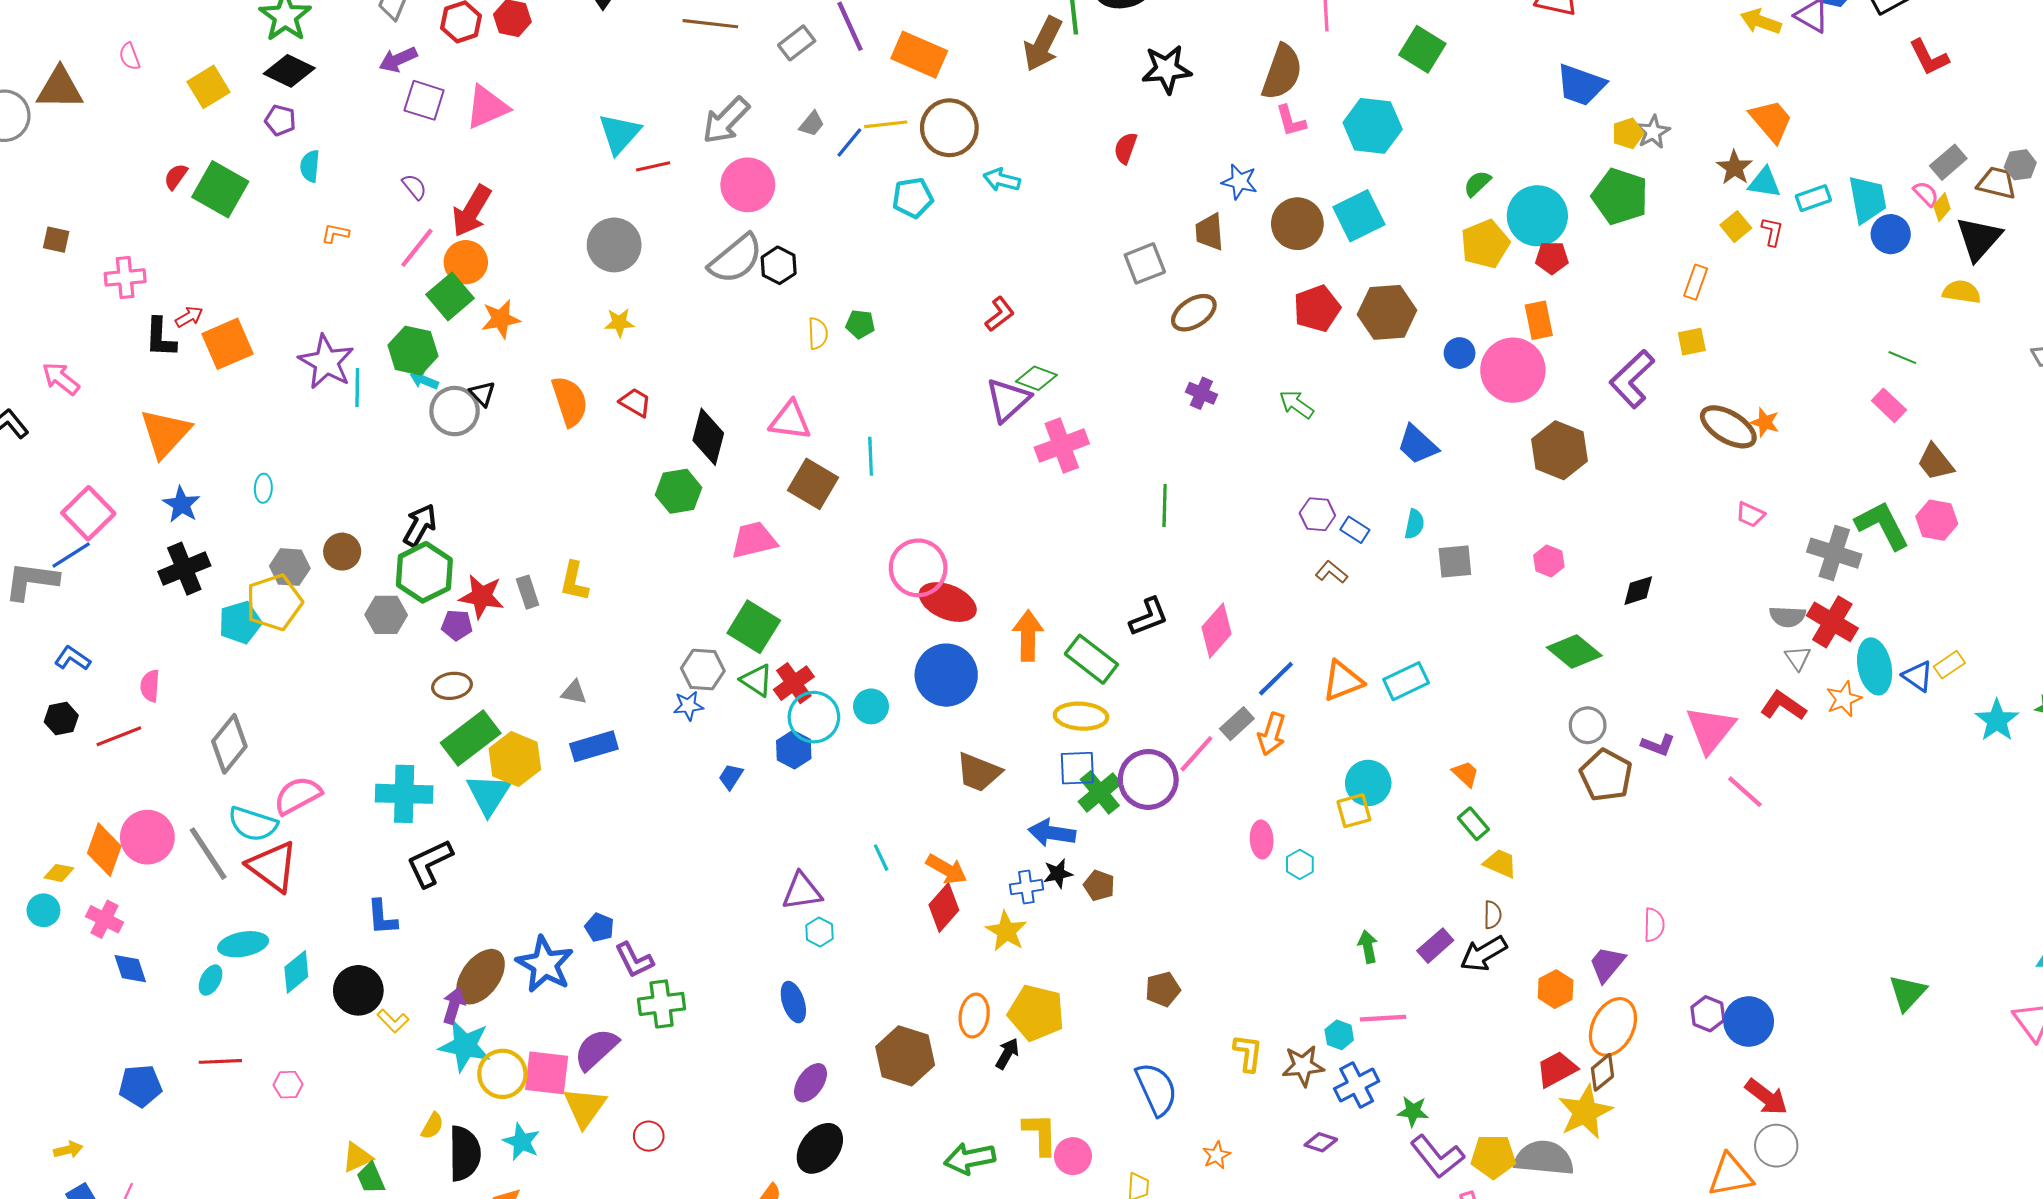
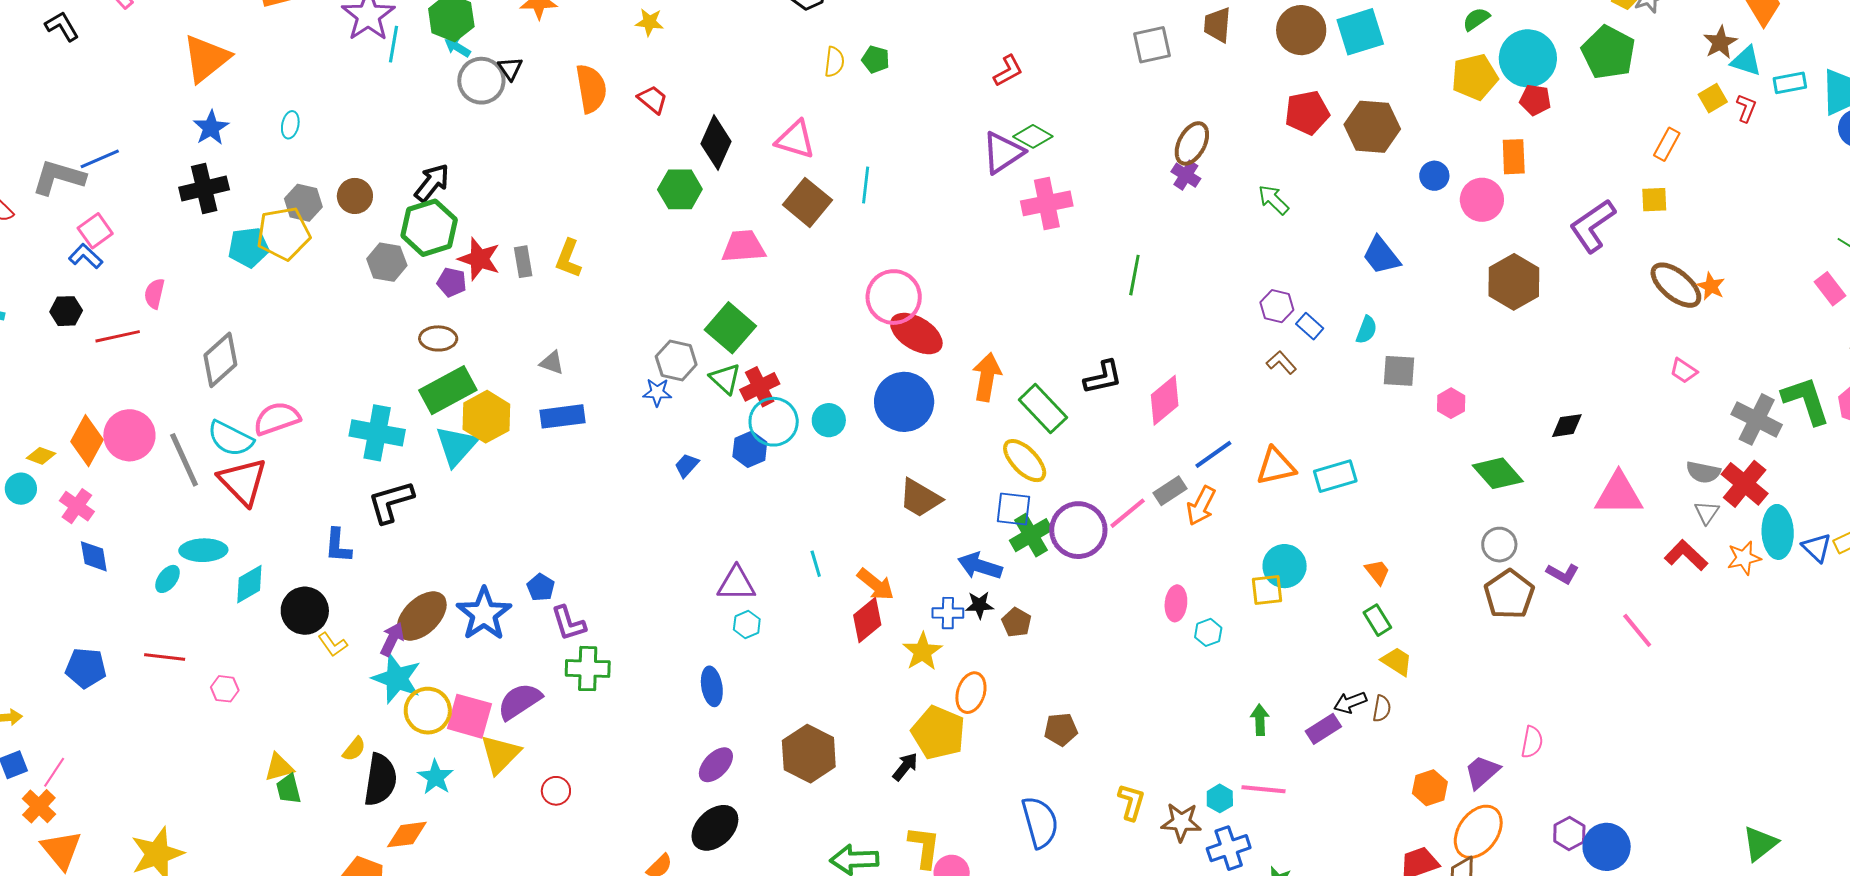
brown ellipse: (1194, 313) -> (1192, 143), moved, turned -39
pink circle: (1513, 370) -> (1482, 200), size x0.7
pink square: (88, 513) -> (95, 231), moved, size x0.7
pink hexagon: (1549, 561) -> (1451, 403), moved
yellow ellipse: (1081, 716) -> (1025, 461), turned 33
pink triangle: (1711, 729) -> (1619, 494), moved, turned 42
black arrow: (1484, 954) -> (1350, 702), moved, size x0.7
orange ellipse: (974, 1016) -> (971, 693), moved

